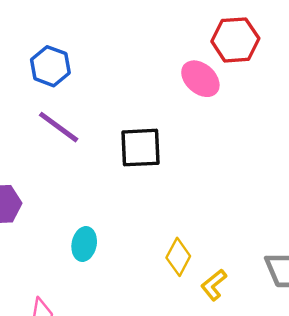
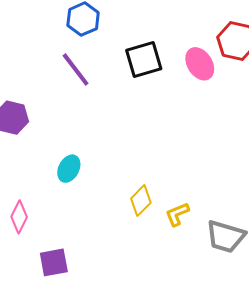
black square: (140, 148) -> (144, 59), moved, turned -30
yellow L-shape: (214, 285) -> (177, 214), moved

